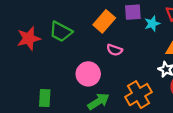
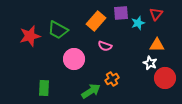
pink circle: (88, 74) -> (74, 59), moved
orange cross: (139, 95) -> (112, 79), moved, size x0.6

